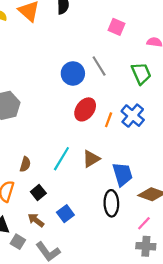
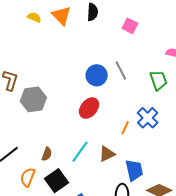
pink square: (117, 27) -> (130, 26), moved
red ellipse: (85, 109) -> (89, 108), moved
orange line: (109, 120) -> (125, 128), moved
black square: (38, 193) -> (57, 181), size x1.6

